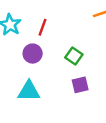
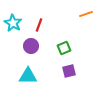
green square: (74, 56) -> (64, 48), turned 32

